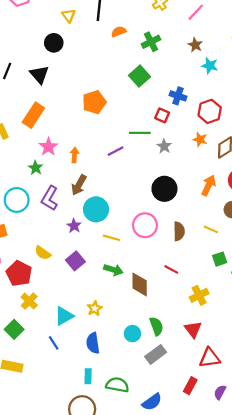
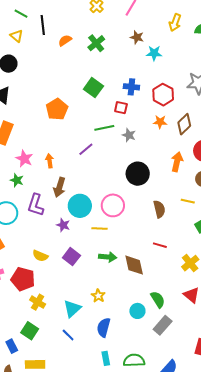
green square: (139, 76) -> (93, 88), moved
pink circle: (145, 225) -> (113, 205), moved
blue semicircle: (93, 343) -> (104, 327), turned 36

